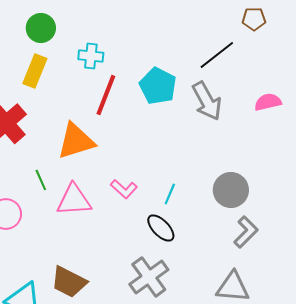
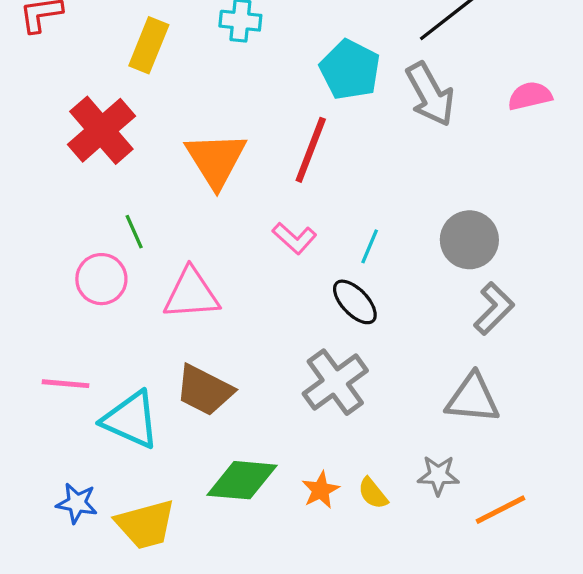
red line: (106, 95) -> (311, 150), moved
orange triangle: (76, 141) -> (216, 160), turned -45
green line: (41, 180) -> (134, 232), moved
pink triangle: (74, 200) -> (191, 294), moved

